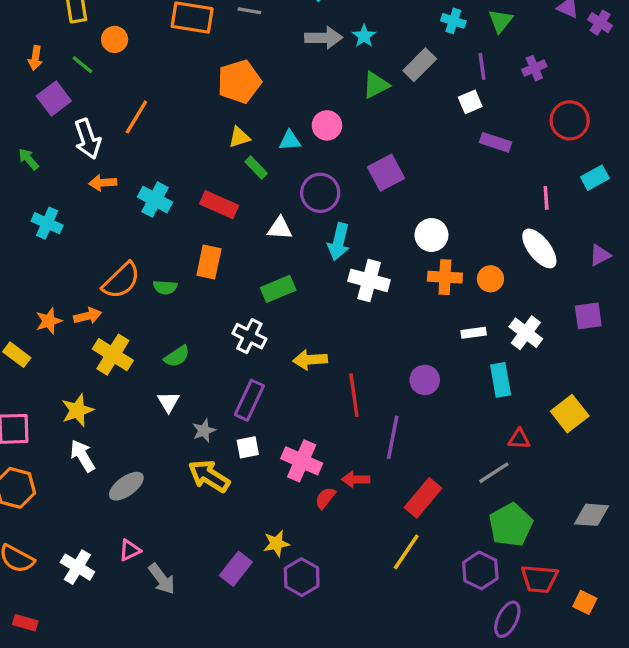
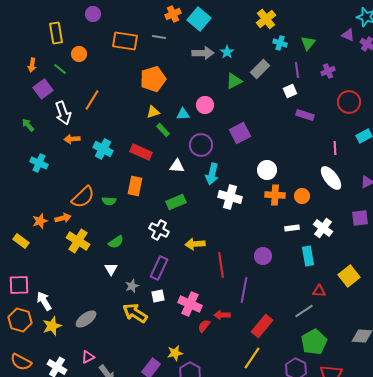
yellow star: (77, 410) -> (52, 326), moved
white arrow: (83, 456) -> (44, 301), moved

